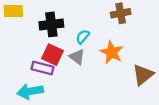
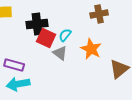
red square: (52, 55) -> (46, 38), moved
purple rectangle: (42, 68) -> (14, 65), moved

